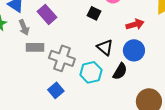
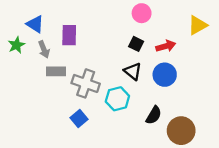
black square: (94, 13) -> (136, 44), moved
purple rectangle: (47, 14) -> (69, 35), turned 42
black semicircle: (120, 71) -> (154, 115), moved

